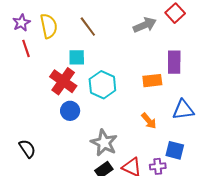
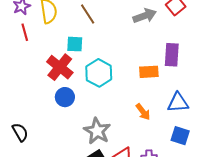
blue square: (175, 150) -> (180, 136), moved

